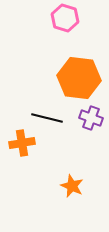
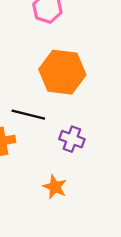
purple cross: (91, 118) -> (72, 139), moved

